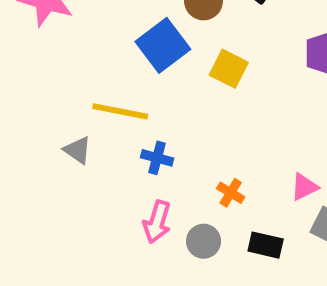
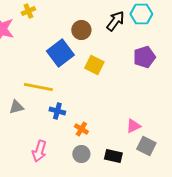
gray triangle: (78, 150) -> (16, 107), turned -49
orange cross: (231, 193) -> (81, 129), moved
pink arrow: (157, 222) -> (39, 151), moved

